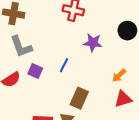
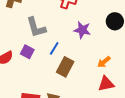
gray L-shape: (21, 47) -> (36, 27), moved
brown rectangle: (79, 98) -> (65, 67), moved

